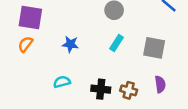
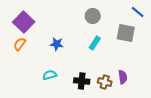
purple square: (30, 18) -> (24, 22), turned 35
gray square: (154, 48) -> (126, 33), moved
purple semicircle: (160, 84) -> (123, 77), moved

